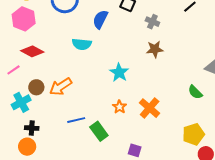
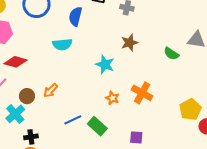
brown star: (155, 49) -> (129, 43), moved
orange arrow: (61, 87) -> (51, 90), size x0.7
green semicircle: (195, 92) -> (171, 54), moved

